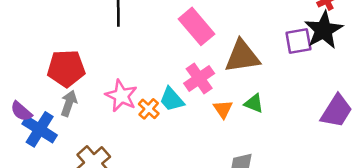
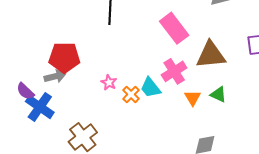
pink star: (121, 96) -> (109, 82), size x0.6
gray arrow: (69, 103) -> (55, 76), moved, turned 55

